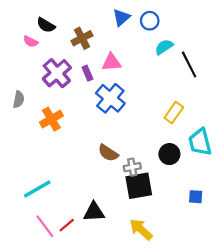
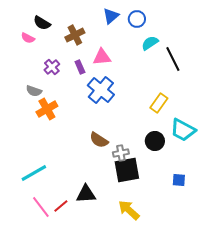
purple cross: (57, 73) -> (52, 67), size x0.6
gray semicircle: (19, 99) -> (34, 91), moved, turned 98
cyan trapezoid: (200, 142) -> (183, 130), turned -48

